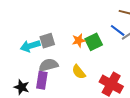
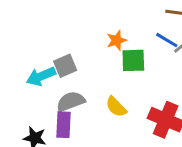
orange star: (79, 40) -> (117, 40), moved
green square: (94, 42) -> (133, 60), turned 30

